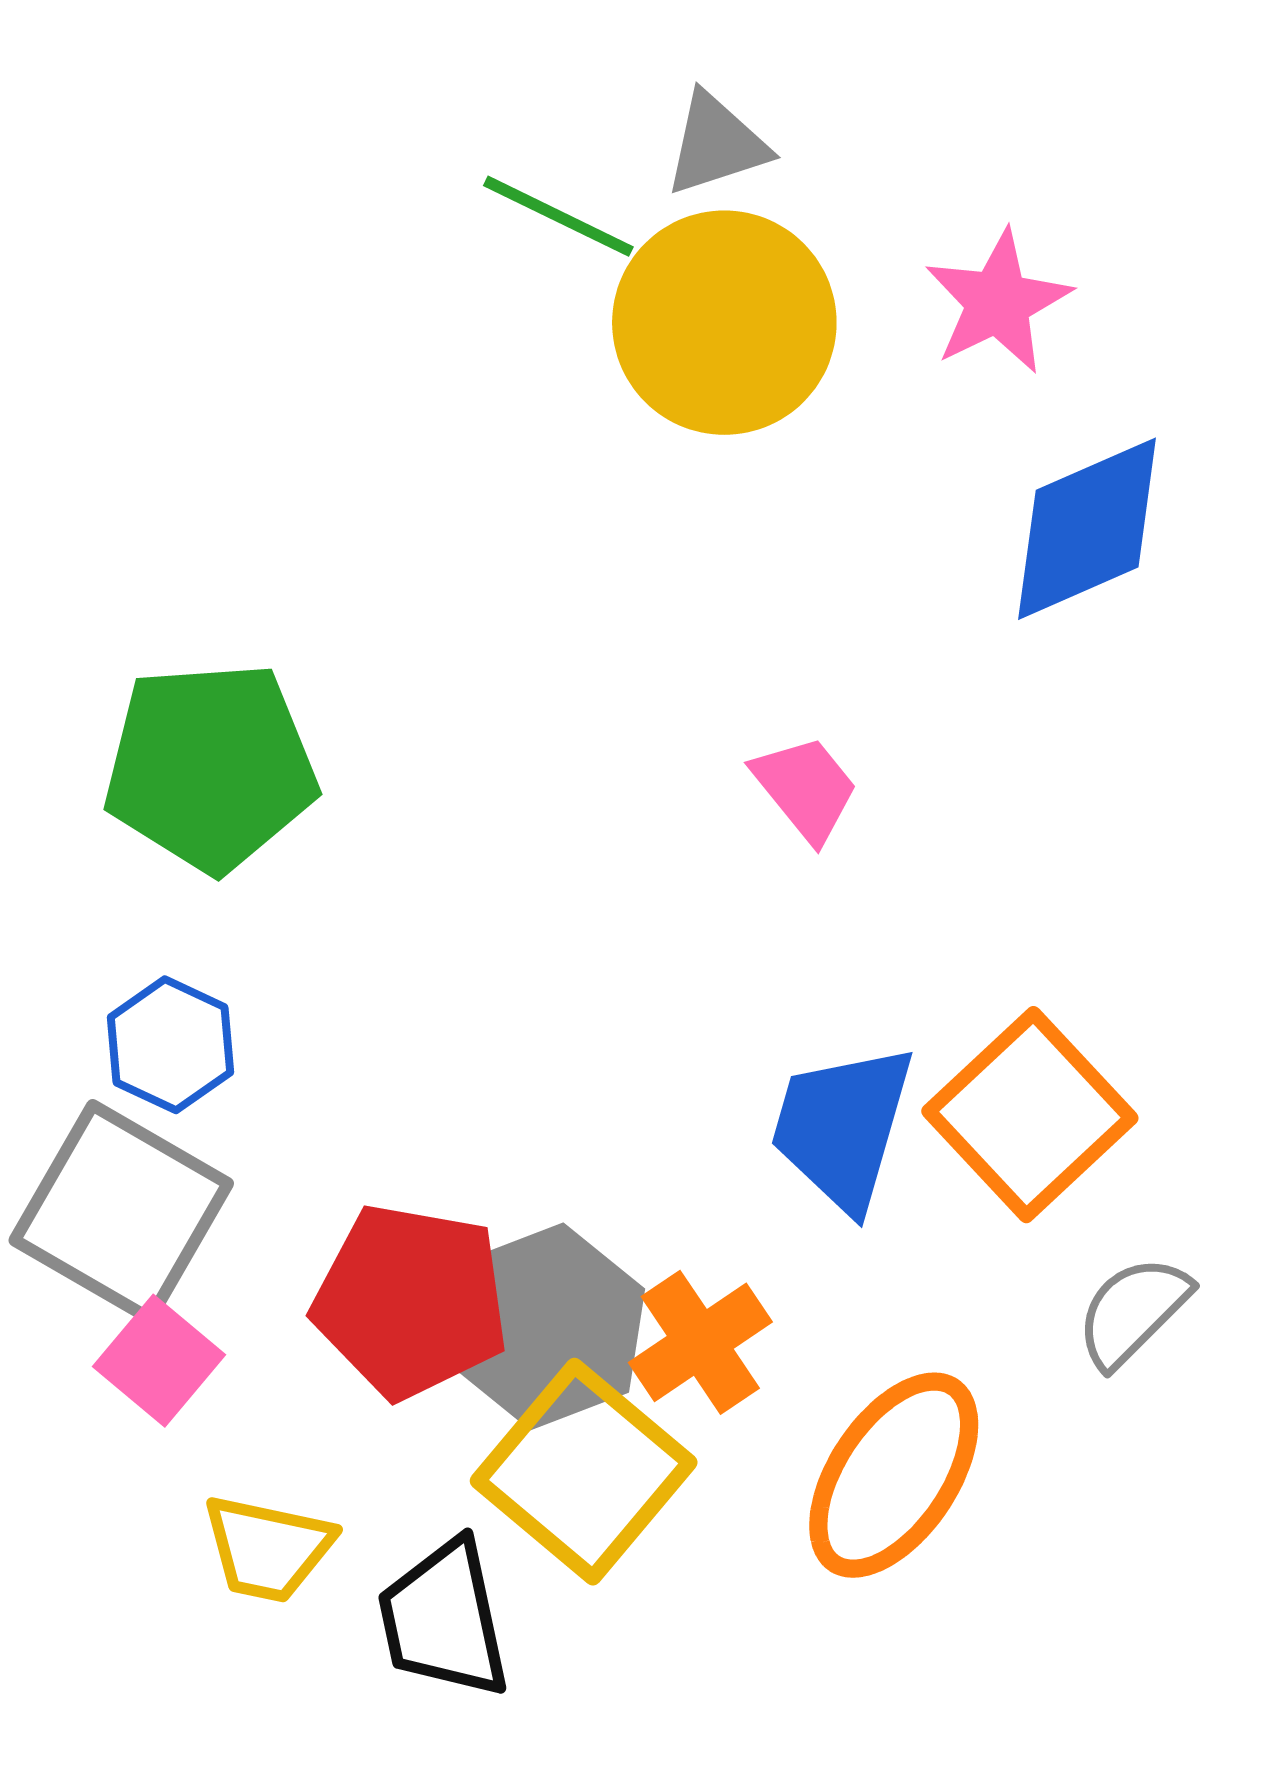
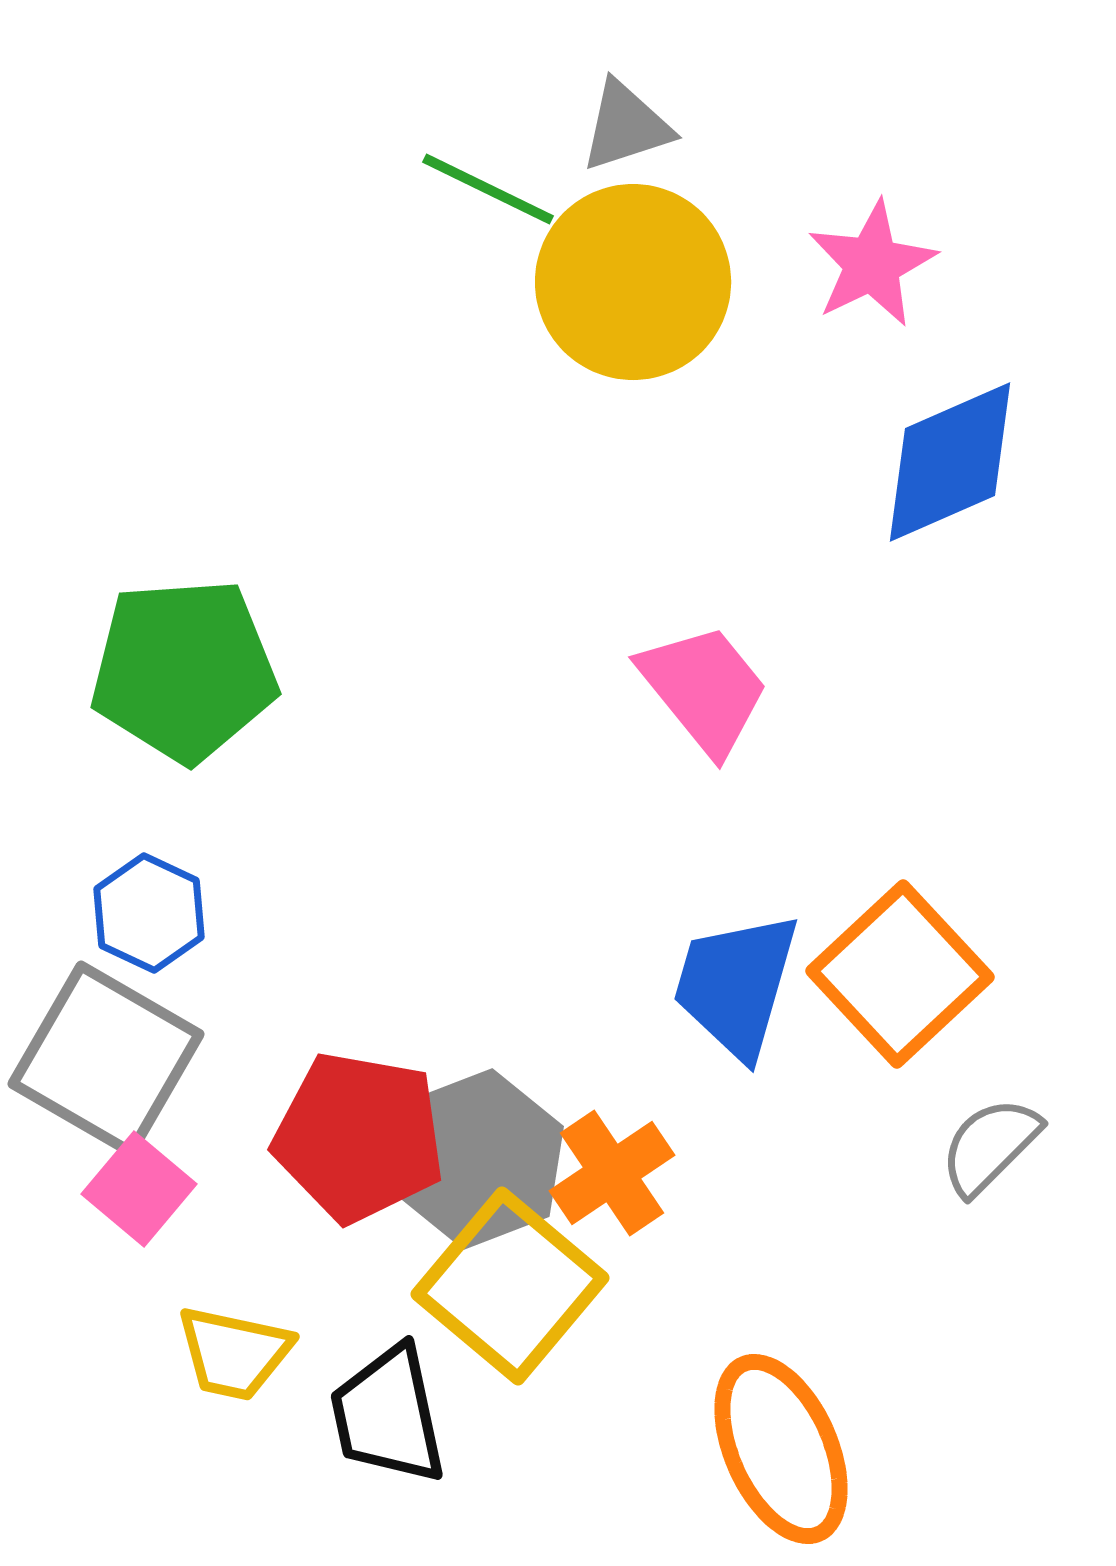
pink trapezoid: (806, 788) -> (704, 689), size x1.4
orange ellipse: (894, 1475) -> (781, 1449), moved, turned -58

